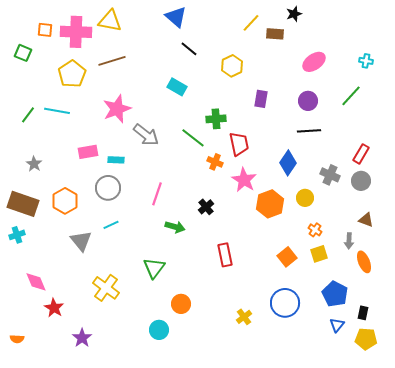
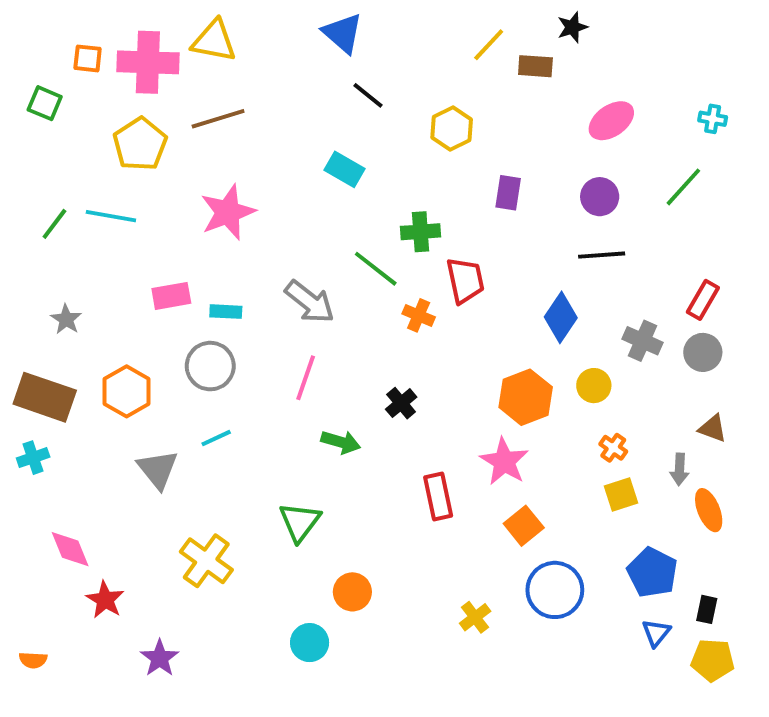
gray arrow: (146, 135) -> (310, 302), moved
pink star: (244, 180) -> (504, 461), moved
orange square: (287, 257) -> (524, 526), moved

